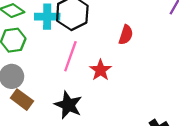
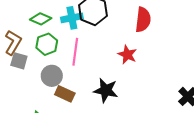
red semicircle: (126, 35) -> (143, 20), size x1.4
pink line: (70, 56) -> (75, 52), moved

